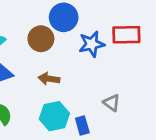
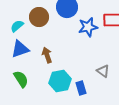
brown circle: (41, 39) -> (39, 17), moved
brown arrow: (49, 79) -> (47, 55), moved, turned 63

